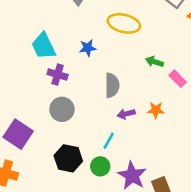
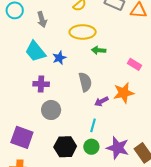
cyan trapezoid: (44, 46) -> (35, 51), moved
green arrow: (154, 62) -> (99, 50), moved
orange star: (156, 110) -> (124, 93), size x1.5

